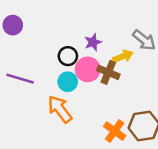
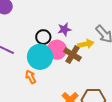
cyan circle: (68, 82) -> (40, 57), size x1.6
orange arrow: (60, 109) -> (31, 77), size x0.6

